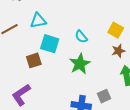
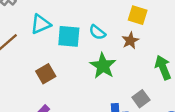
cyan square: (50, 44) -> (69, 36), moved
brown star: (118, 51) -> (130, 41), moved

